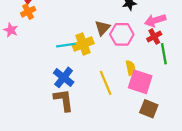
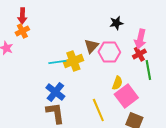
pink arrow: (155, 20) -> (140, 39), turned -60
yellow semicircle: (130, 68) -> (117, 83), turned 32
pink square: (140, 82) -> (126, 96), turned 35
yellow line: (106, 83) -> (98, 110), moved

